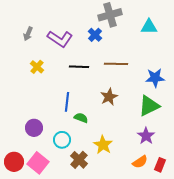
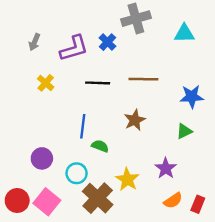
blue cross: (95, 35) -> (108, 42), moved
purple L-shape: (60, 39) -> (74, 48), turned -50
green triangle: (149, 106) -> (184, 131), size x0.6
purple star: (146, 136) -> (166, 168), moved
brown cross: (79, 160) -> (98, 198), size x1.4

